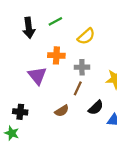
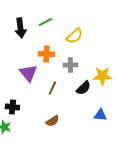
brown line: (78, 88) -> (52, 88), moved
black semicircle: (96, 108) -> (83, 88), moved
brown semicircle: (62, 111) -> (52, 121), moved

